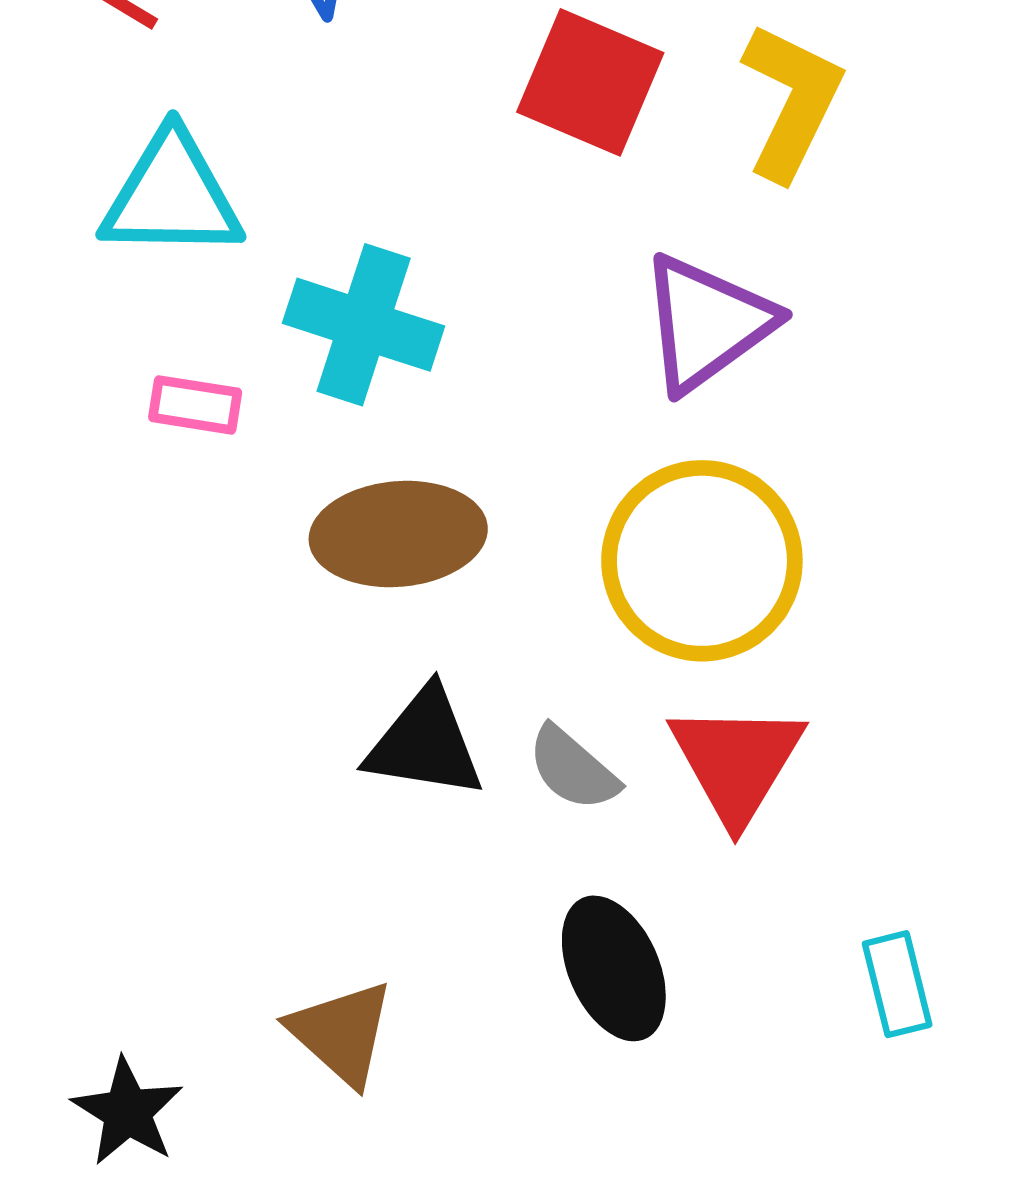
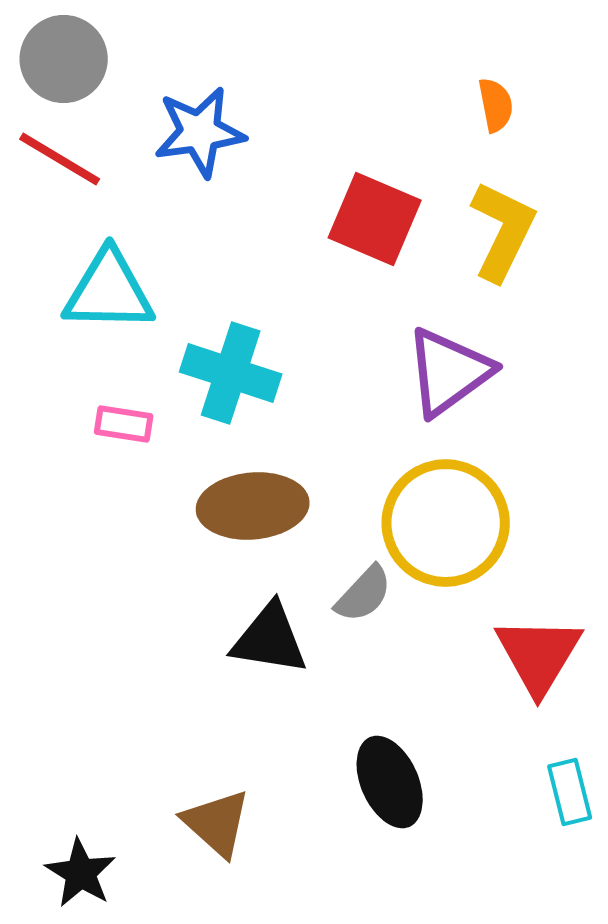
red triangle: (737, 762) -> (539, 655), moved
gray semicircle: (573, 769) -> (364, 594), moved, turned -88

